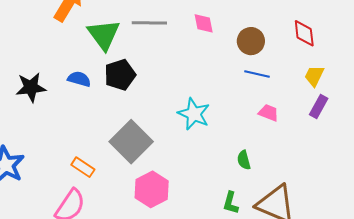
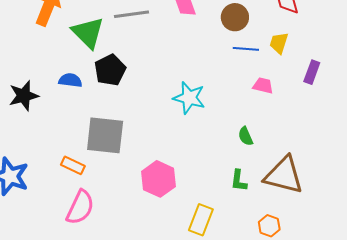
yellow trapezoid: (314, 76) -> (279, 43), moved
gray square: (131, 142) -> (105, 135), moved, turned -30
orange rectangle: (83, 167) -> (73, 165), moved

